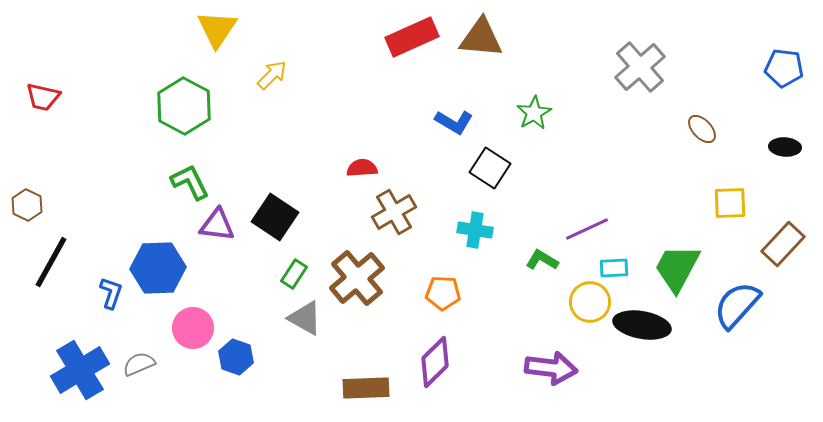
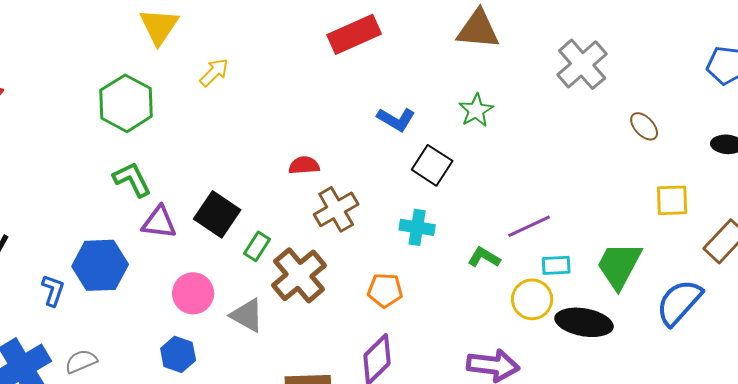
brown triangle: (481, 38) -> (478, 29), moved
green rectangle: (294, 274) -> (257, 246), moved
pink circle: (193, 328) -> (193, 293), moved

